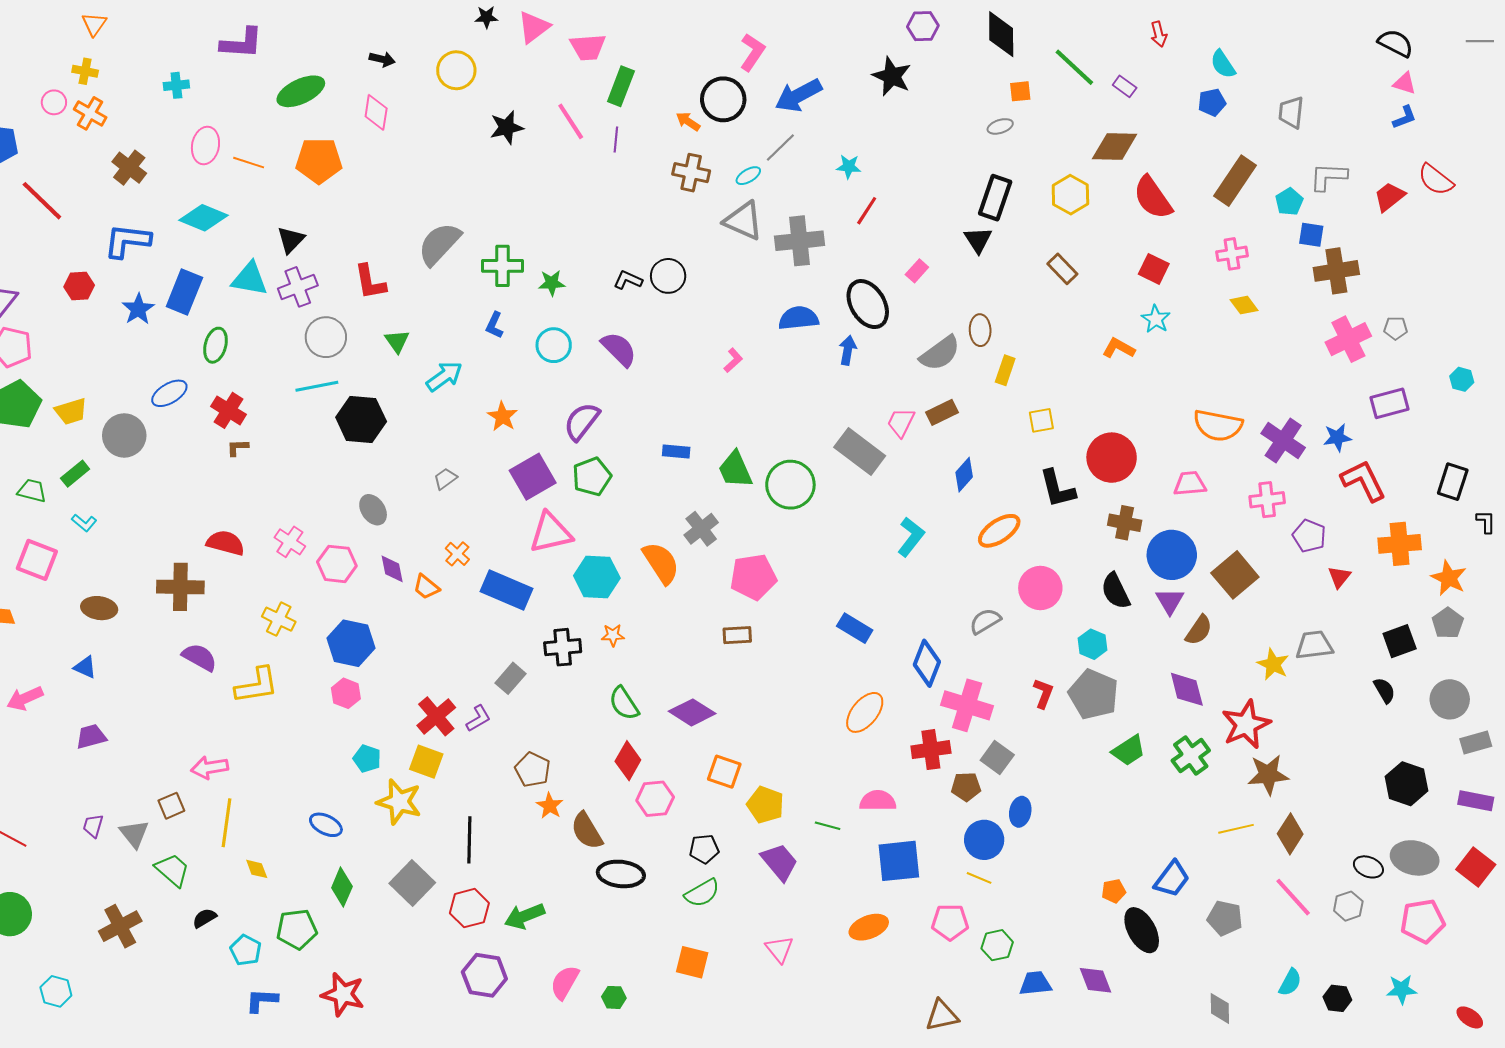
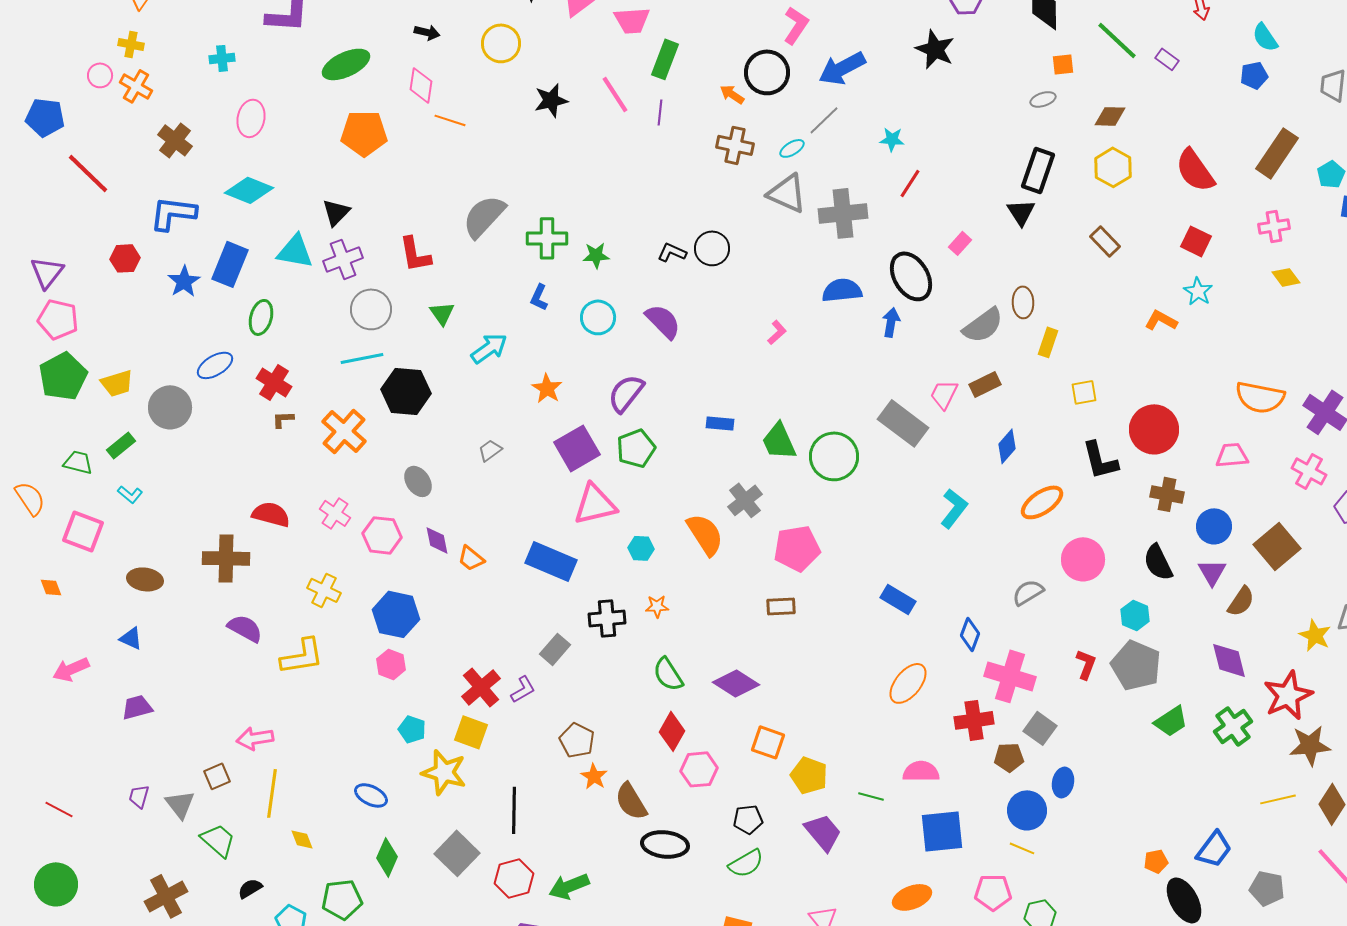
brown diamond: (1115, 147) -> (1110, 116), moved, size x0.7
orange line: (249, 163) -> (450, 120), moved
pink cross: (1267, 500) -> (1309, 471), turned 36
orange cross: (457, 554) -> (344, 431), moved, size x1.8
blue circle: (1172, 555) -> (1214, 526), size x0.7
cyan hexagon: (597, 577) -> (641, 548), size x0.6
blue diamond: (927, 663) -> (970, 634), size x0.7

